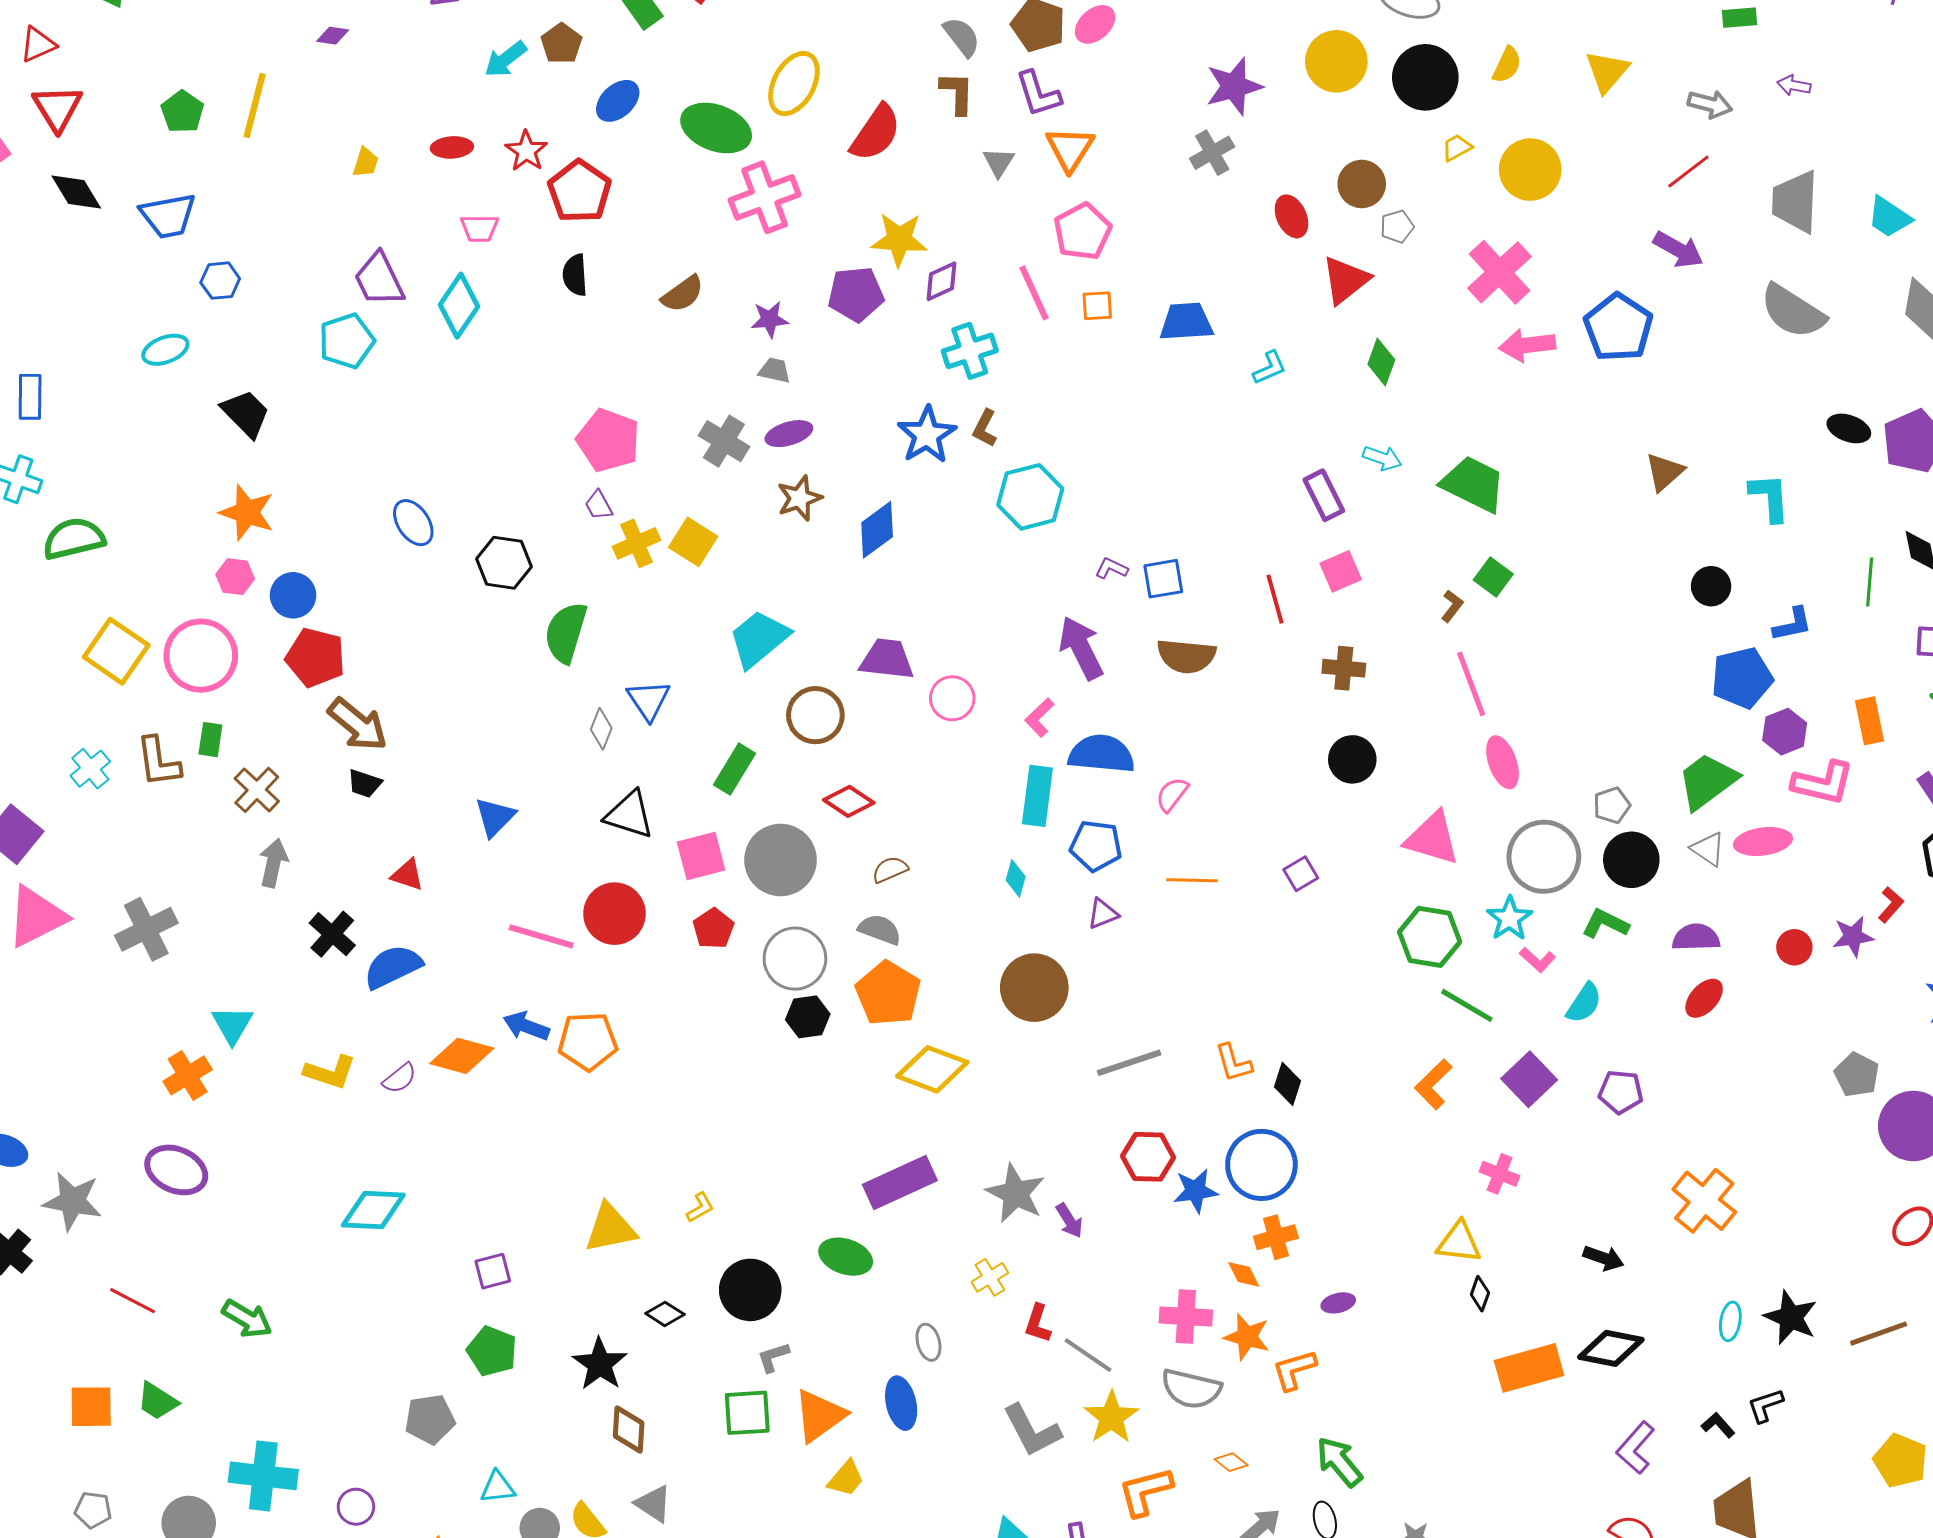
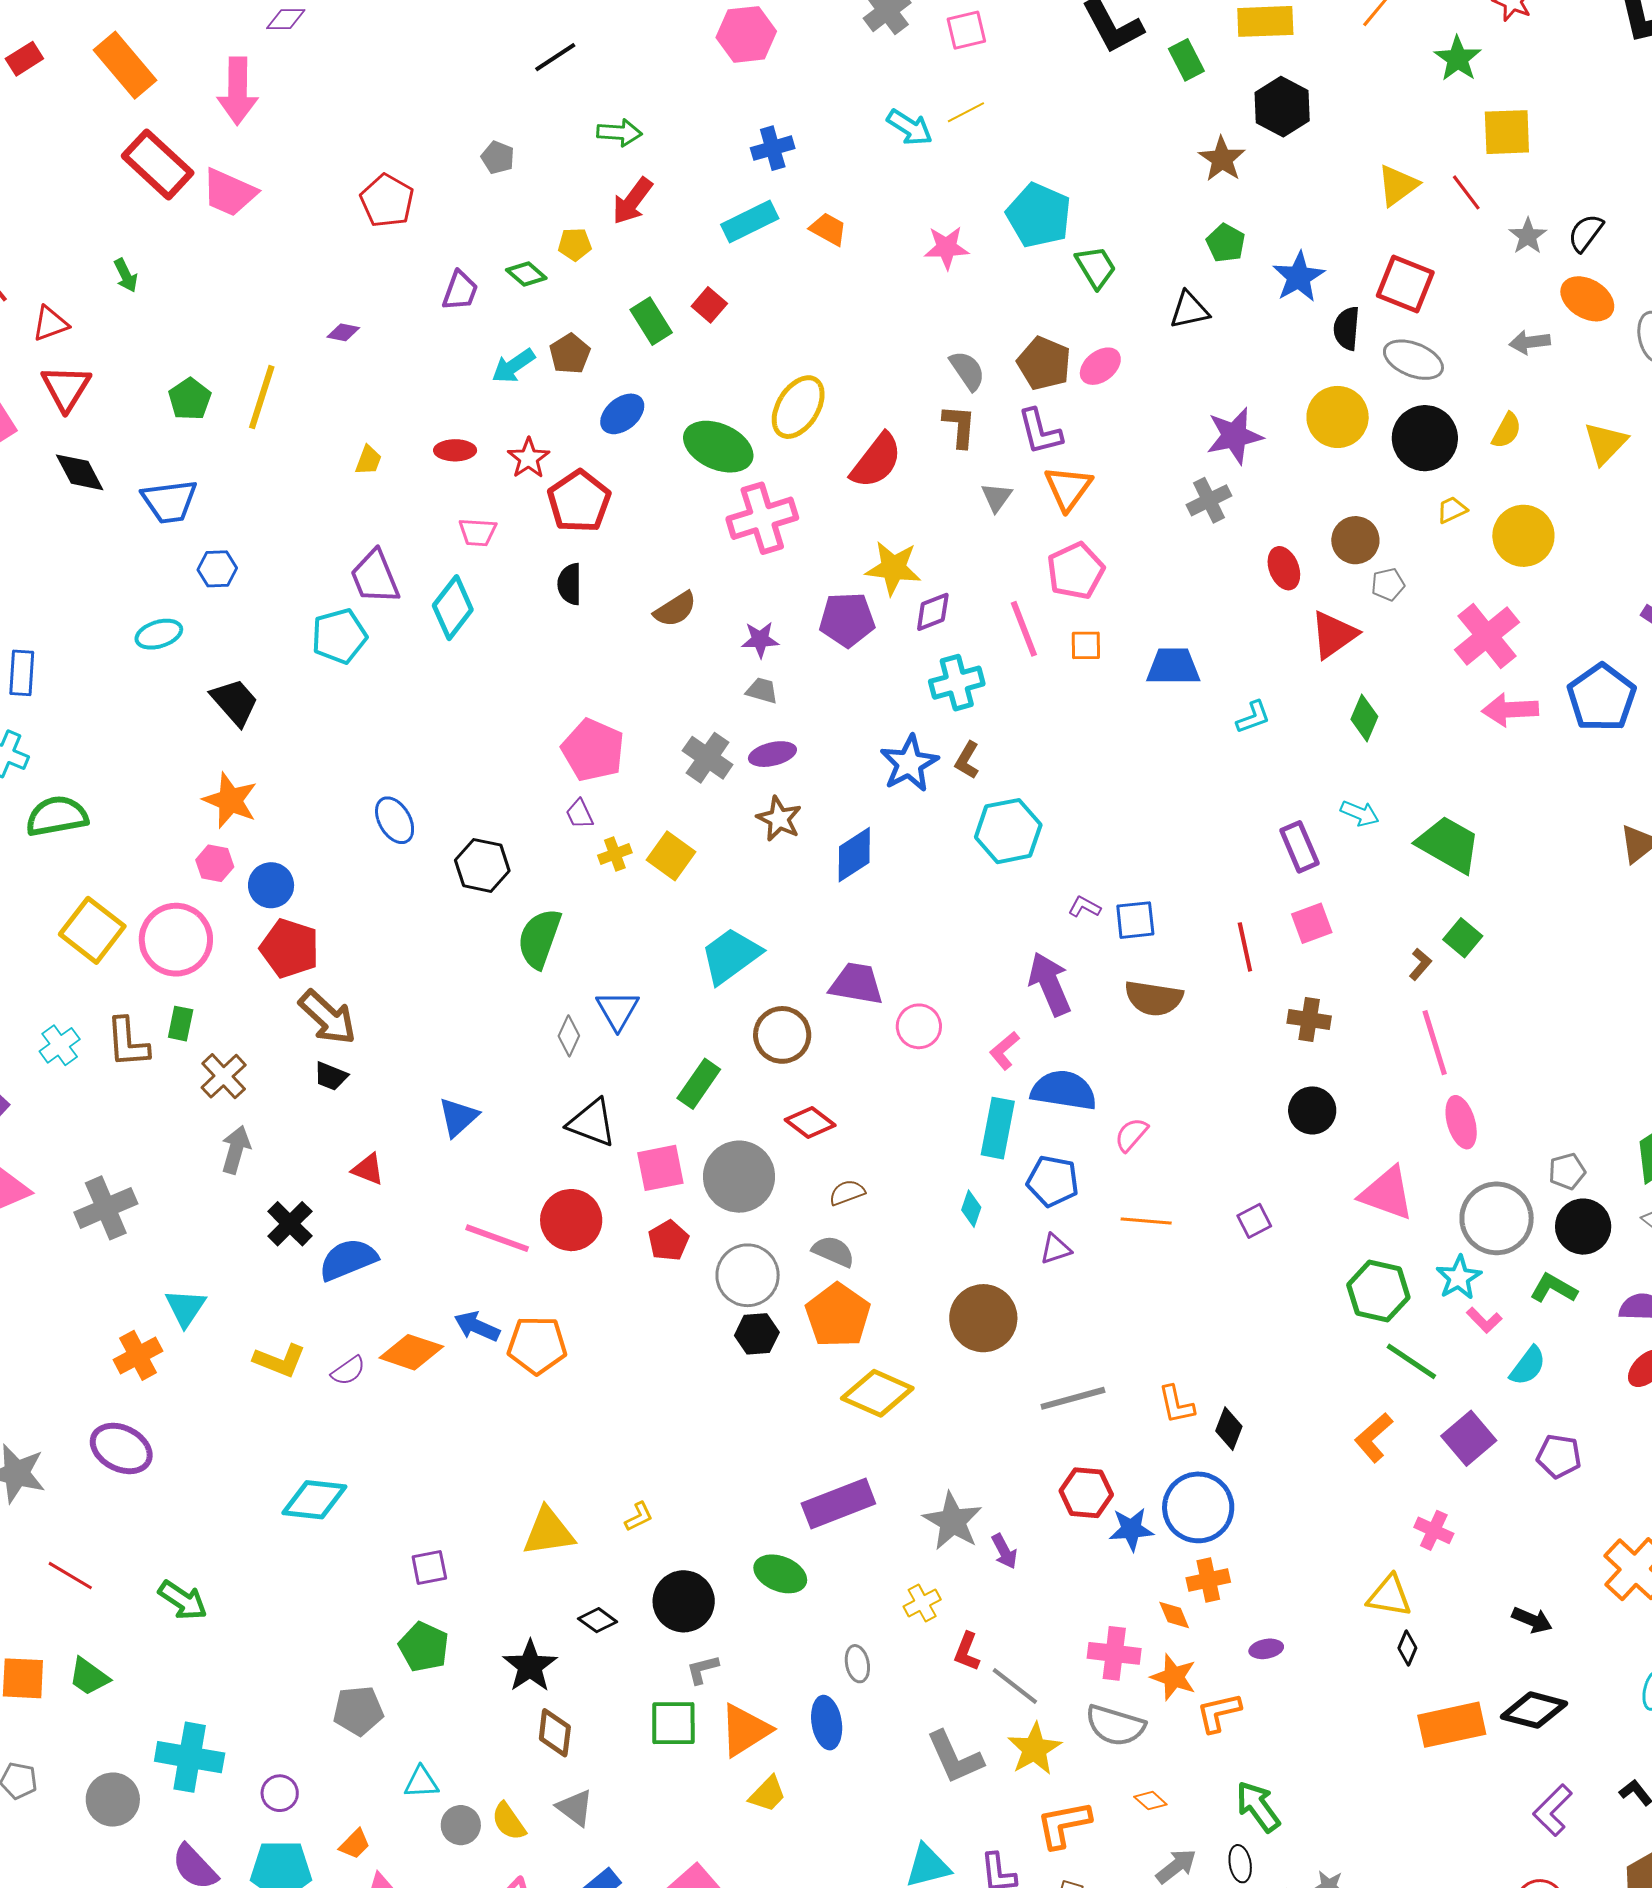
brown star: (799, 498) -> (779, 819), turned -30
yellow cross: (637, 543) -> (615, 854), size x0.7

